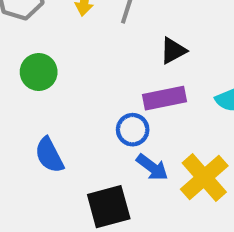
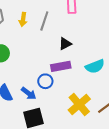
blue arrow: (152, 167) -> (29, 93), moved

